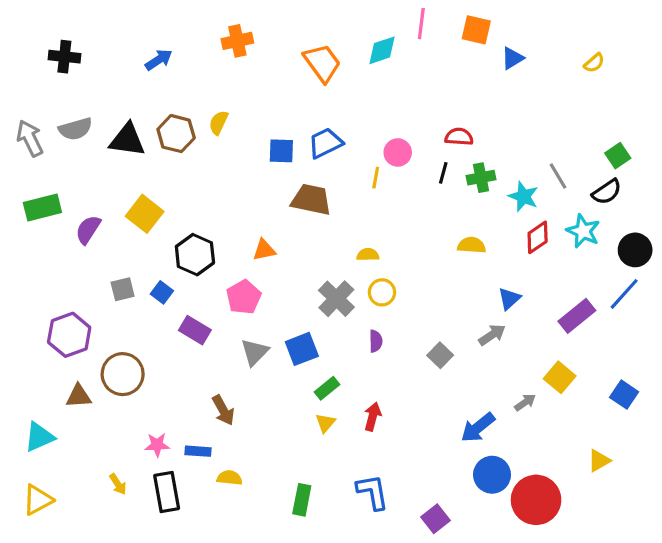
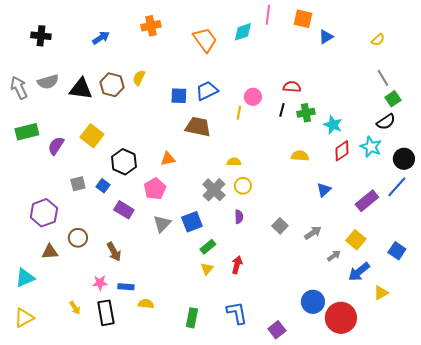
gray line: (558, 176) -> (383, 78), moved
gray arrow: (492, 335) -> (313, 233), moved
brown circle: (123, 374) -> (78, 238), size x0.7
brown arrow: (223, 410) -> (114, 252), moved
blue arrow: (478, 428) -> (359, 272), moved

